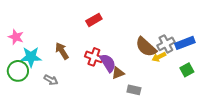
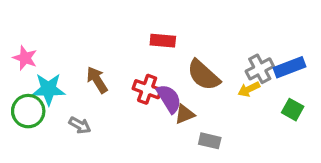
red rectangle: (94, 20) -> (163, 41), moved, turned 35
brown semicircle: (146, 47) -> (203, 75), moved
green square: (187, 70) -> (293, 110), turned -32

